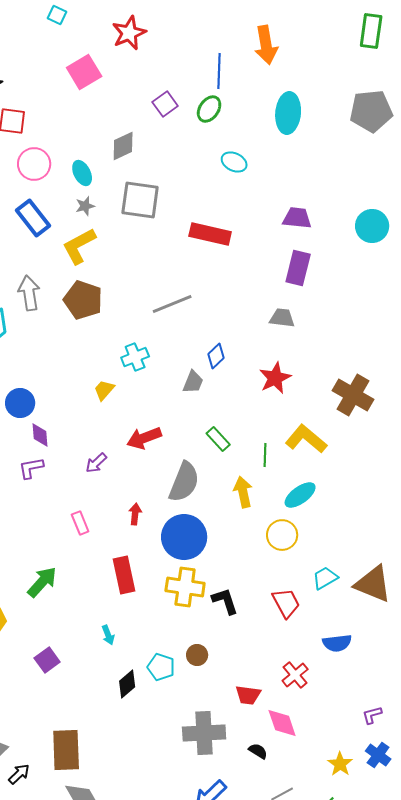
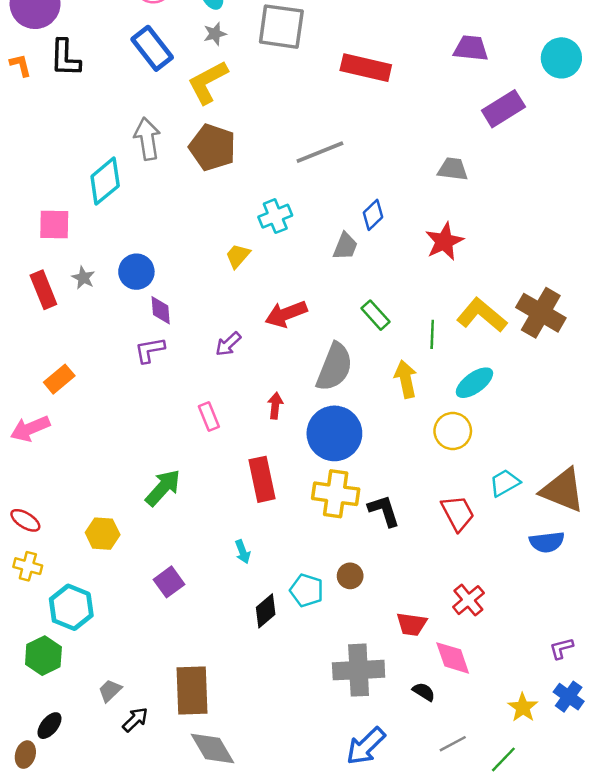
purple rectangle: (298, 268) -> (503, 109), moved, turned 44
brown cross: (353, 395) -> (541, 313), moved
blue semicircle: (337, 643) -> (547, 542), moved

